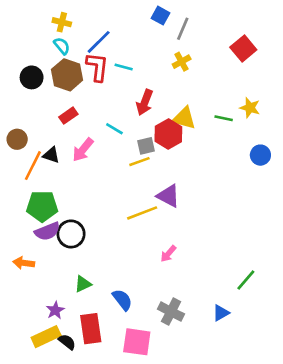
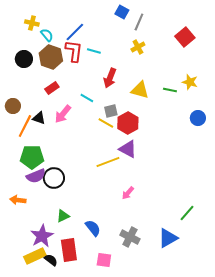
yellow cross: (62, 22) -> (32, 23), moved
red hexagon: (168, 134) -> (128, 123), moved
yellow line: (139, 162) -> (106, 123), turned 49
purple star: (55, 310) -> (42, 236), size x1.6
blue triangle: (221, 313) -> (168, 238), size x1.5
pink square: (137, 342) -> (104, 260), size x0.7

